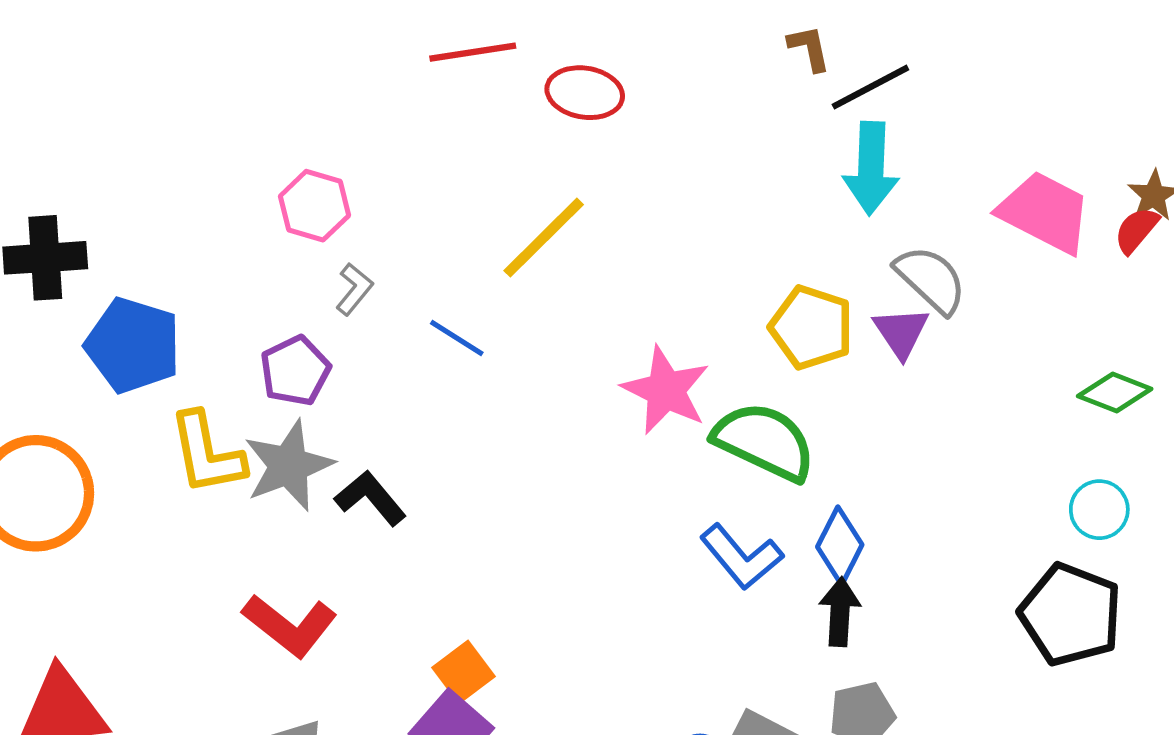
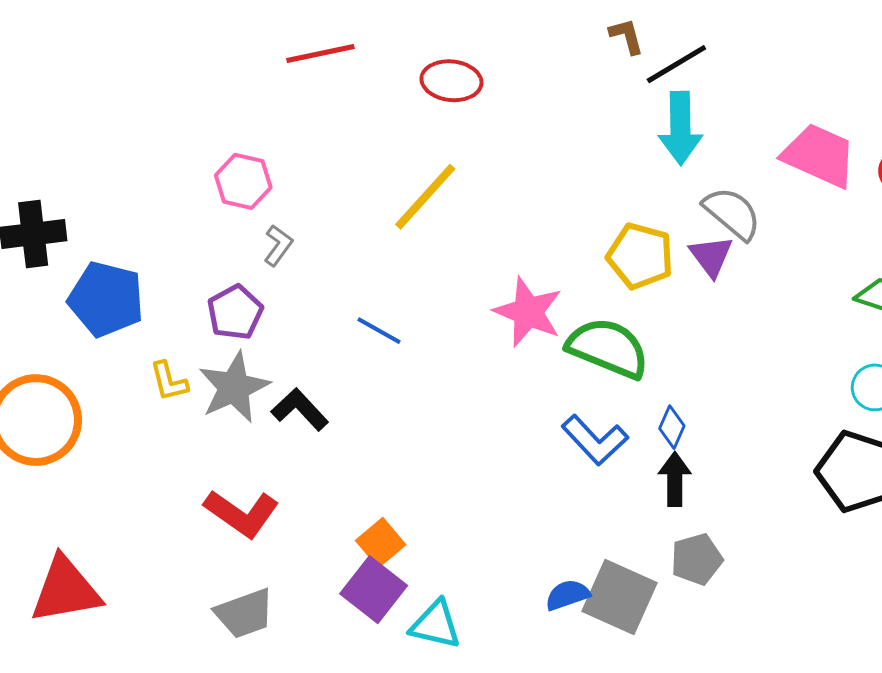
red line: (473, 52) -> (320, 54), moved
blue line: (457, 338) -> (379, 331), moved
yellow L-shape: (207, 453) -> (169, 381), size x0.6
blue diamond: (840, 546) -> (672, 427), size x0.7

